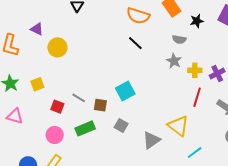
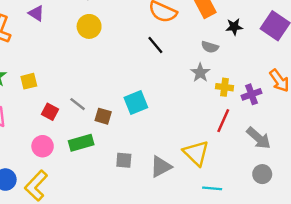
yellow circle: (57, 47) -> (89, 26), moved
gray square: (121, 126) -> (124, 160), moved, turned -32
cyan line: (195, 153) -> (212, 188), turned 35

